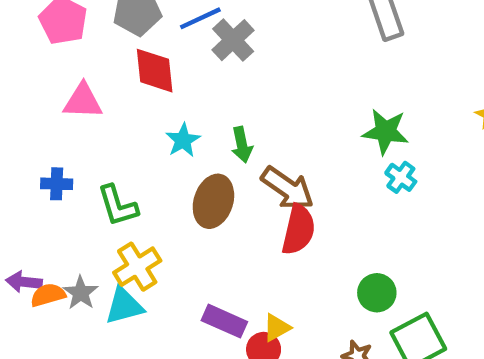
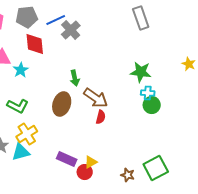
cyan star: (183, 140) -> (21, 70), moved
cyan cross: (401, 177) -> (148, 93), turned -32
green L-shape: (118, 206) -> (18, 106), turned -45
red semicircle: (298, 230) -> (101, 117), size x0.6
green circle: (377, 293) -> (152, 105), moved

